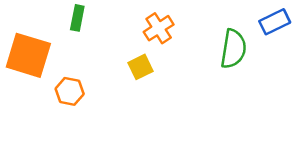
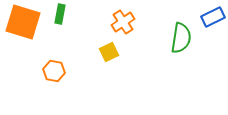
orange square: (28, 55) -> (23, 22), moved

